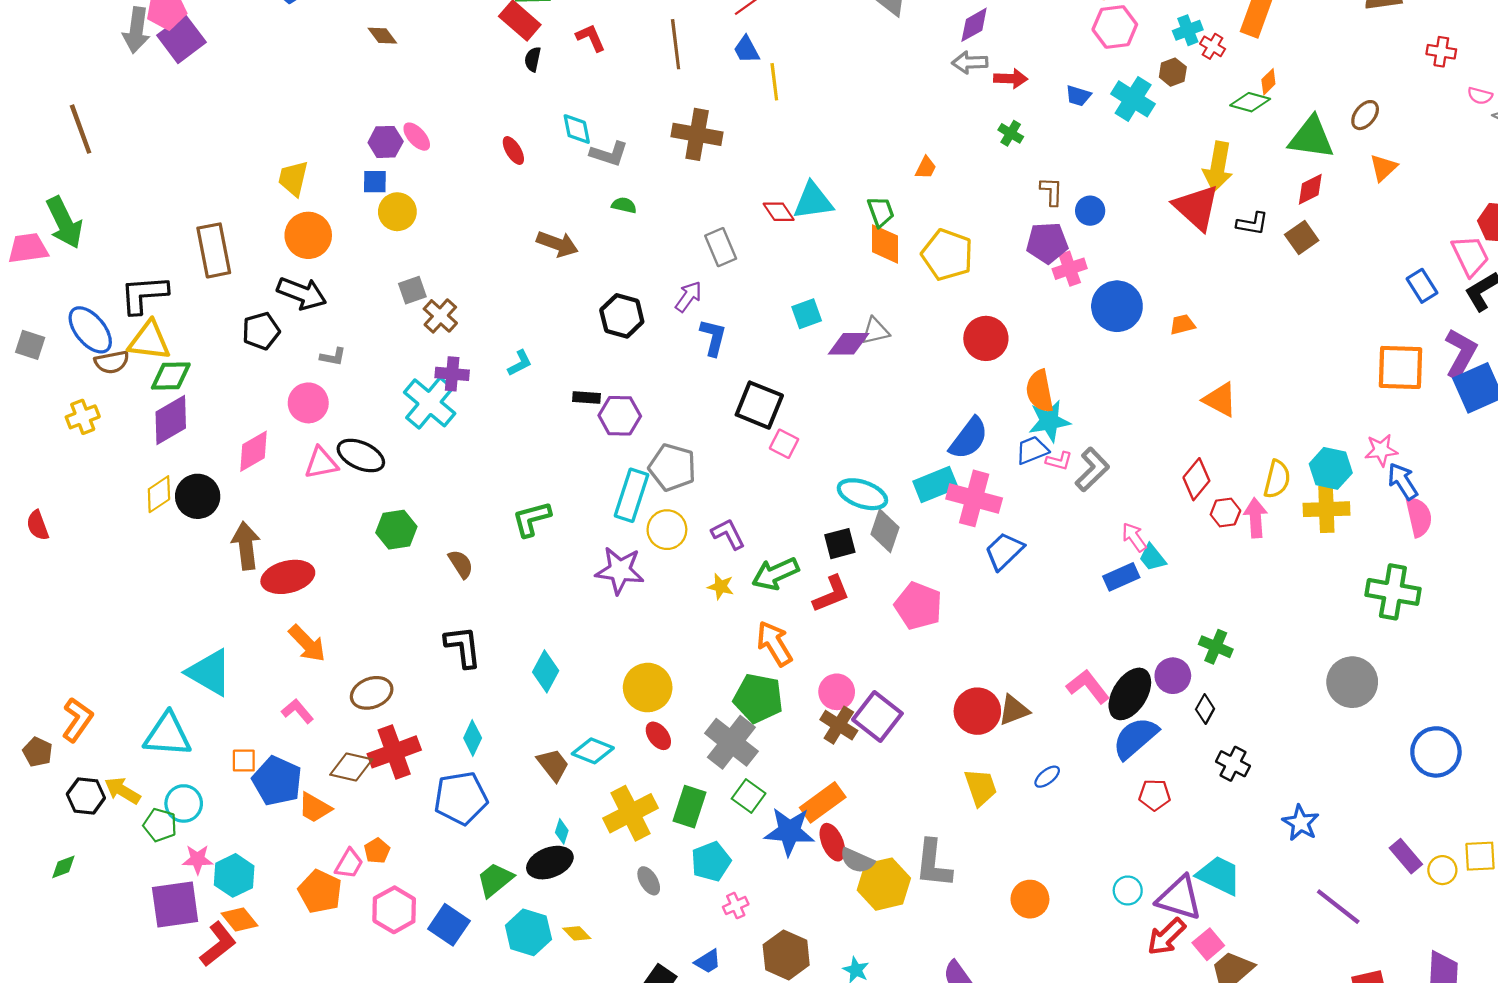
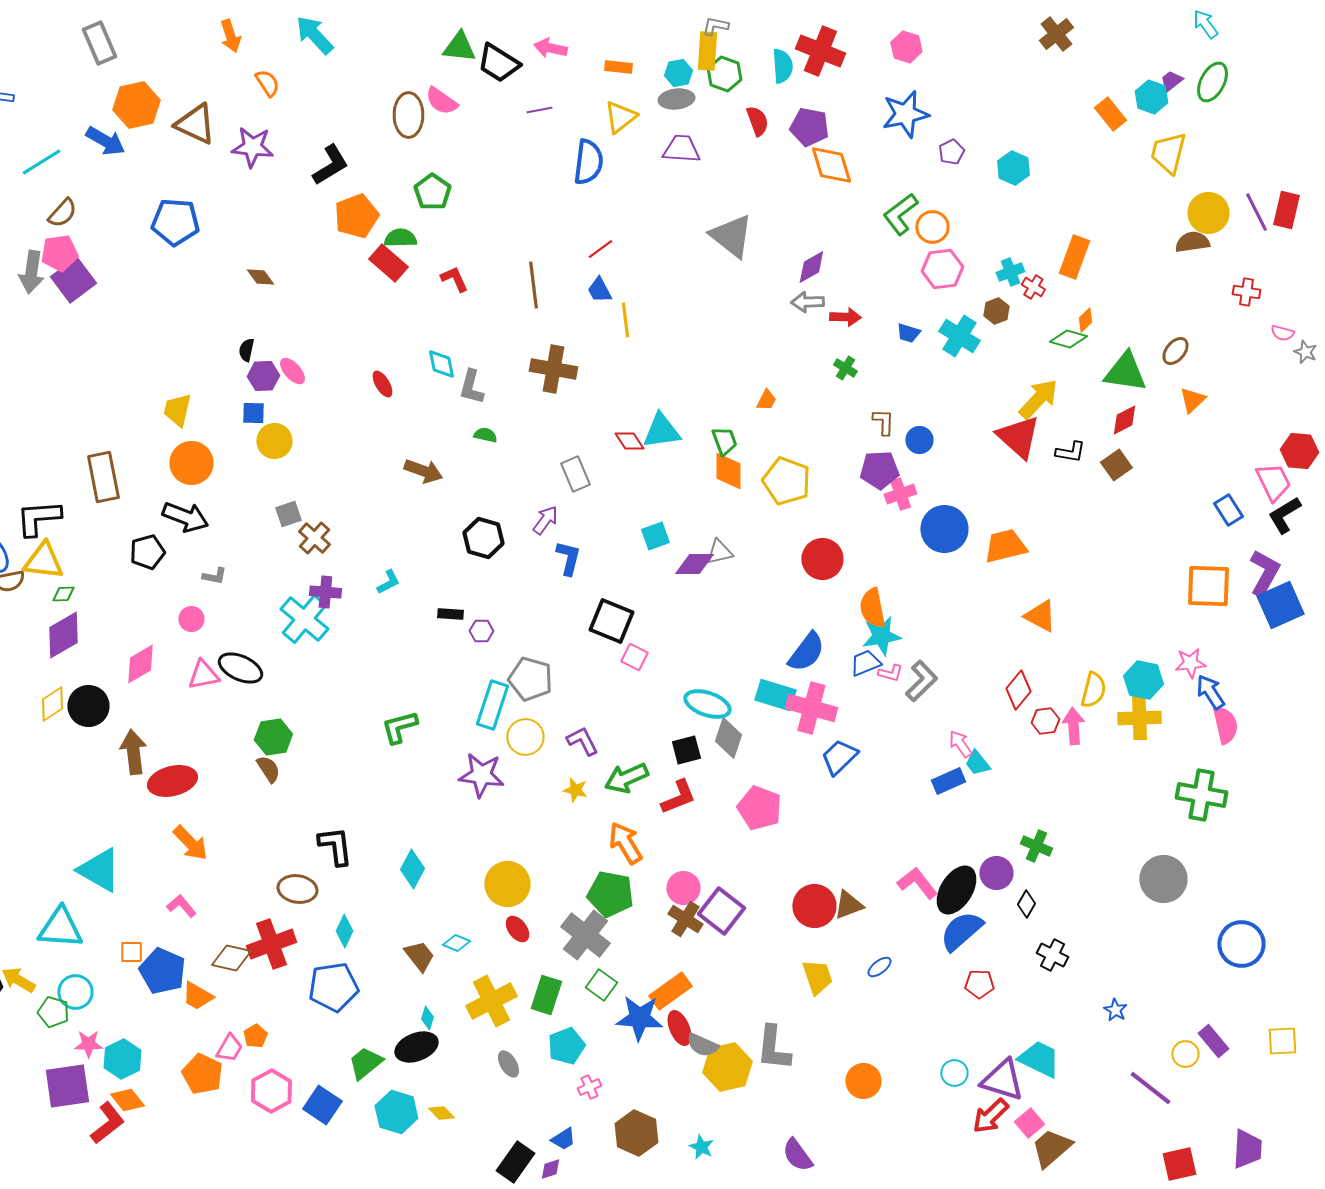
black semicircle: (533, 59) -> (246, 350), moved
gray L-shape: (609, 154) -> (471, 387), turned 87
yellow arrow: (1218, 167) -> (1038, 399), turned -147
orange trapezoid: (1182, 324) -> (1005, 546), size x1.8
green diamond: (171, 376) -> (63, 594), size x0.6
pink circle: (308, 403) -> (191, 619), size x0.7
purple hexagon: (620, 416) -> (481, 631), size x0.6
cyan rectangle: (935, 485) -> (775, 695), turned 39
brown semicircle: (461, 564) -> (268, 769), moved
brown ellipse: (372, 693) -> (297, 889), moved, turned 30
cyan diamond: (593, 751) -> (456, 943), size x0.7
blue star: (1301, 823) -> (1115, 1010), size x0.7
yellow circle: (1442, 870) -> (1185, 1054), moved

